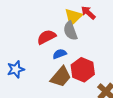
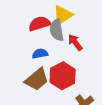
red arrow: (88, 13) -> (75, 42), moved
red semicircle: (46, 37) -> (39, 24), moved

